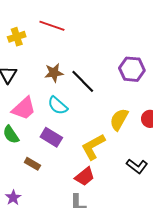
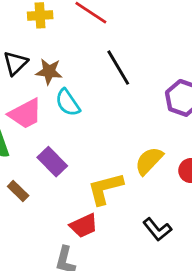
brown star: (54, 73) -> (49, 72), moved
black line: (83, 81) -> (118, 68), moved
cyan semicircle: (58, 106) -> (68, 103), moved

